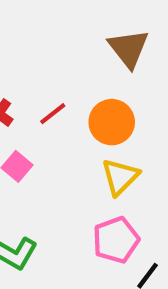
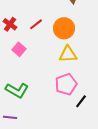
yellow triangle: (120, 177) -> (68, 54), turned 42

